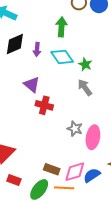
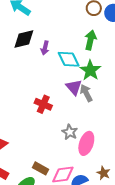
green arrow: (61, 27) -> (90, 40), moved
green star: (85, 64) -> (90, 70), size x1.5
purple triangle: (32, 85) -> (74, 87), moved

